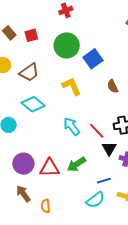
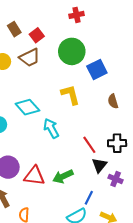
red square: (31, 35) -> (37, 35), turned -32
brown trapezoid: (29, 72) -> (30, 58), moved
cyan arrow: (72, 126) -> (51, 128), moved
blue line: (104, 181) -> (89, 198), turned -56

